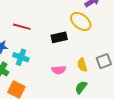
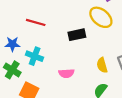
pink semicircle: (59, 70) -> (66, 73), moved

